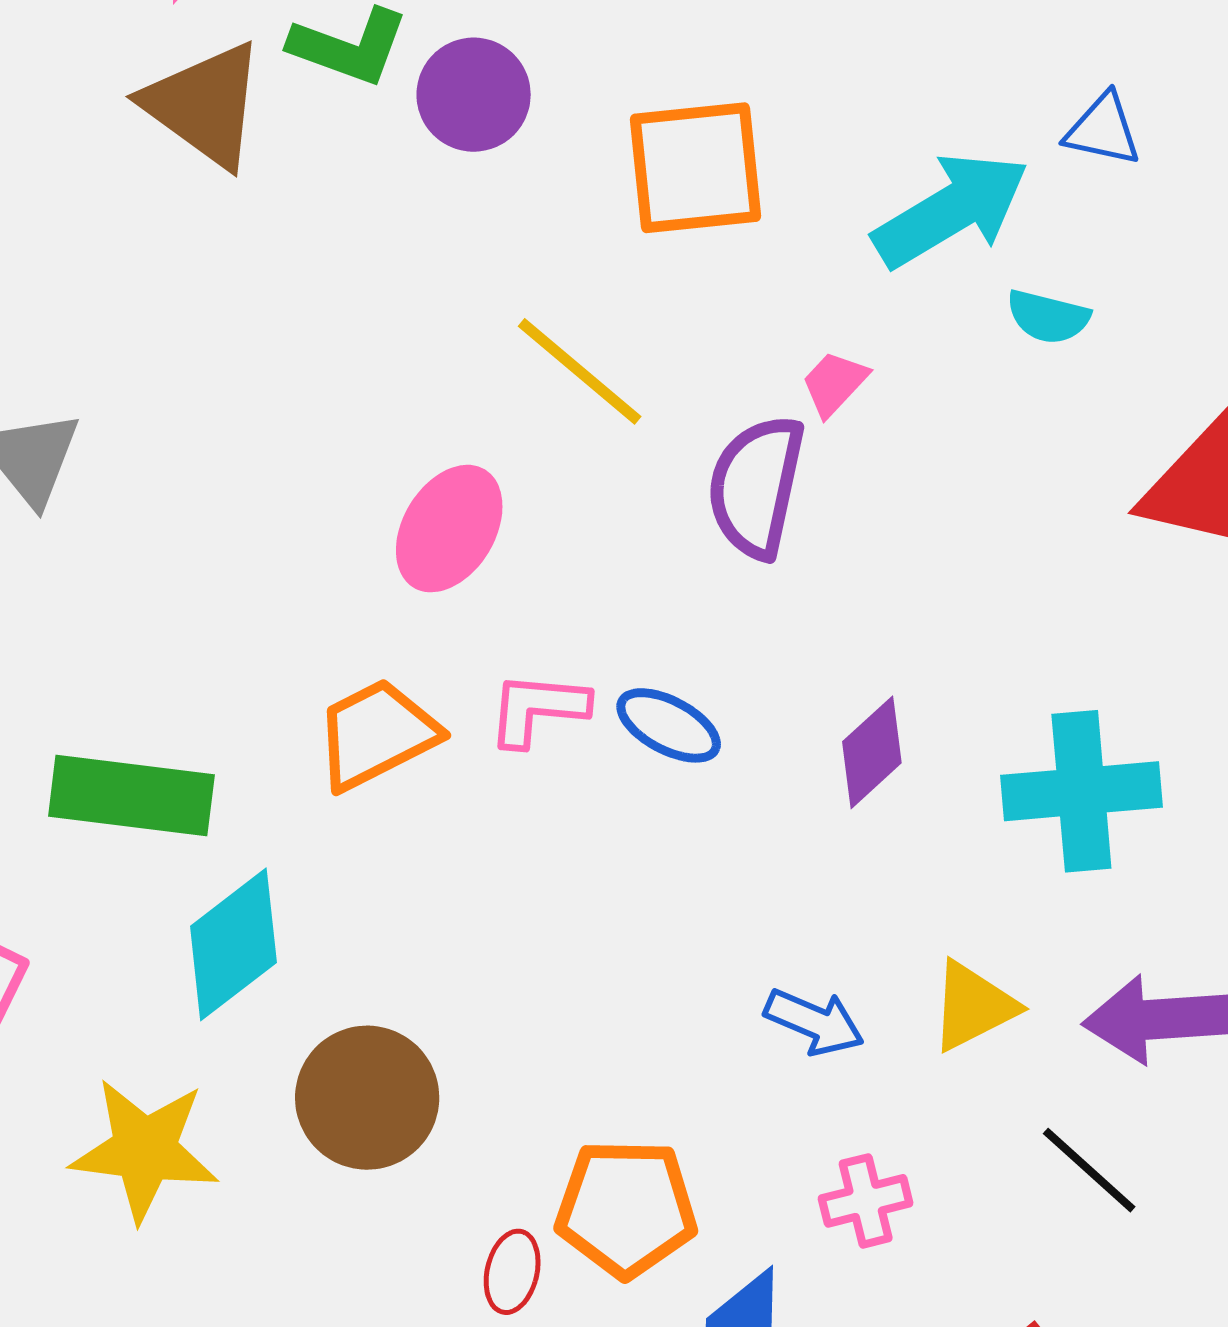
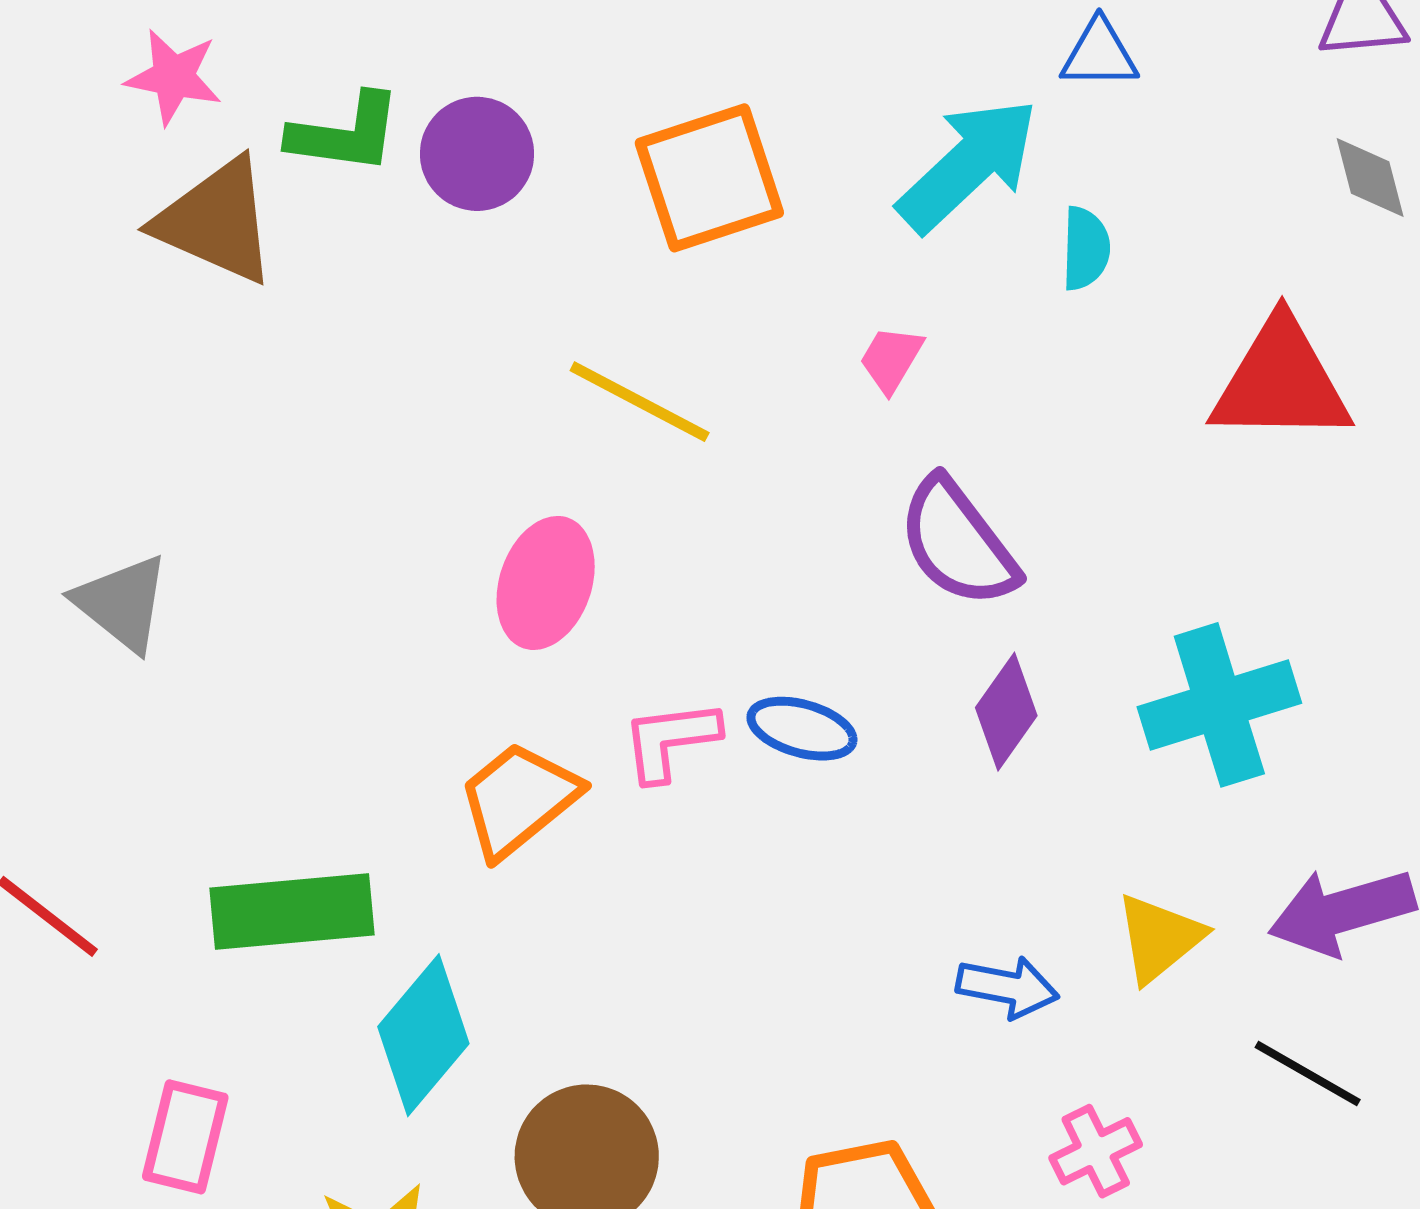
cyan semicircle: (1048, 317) -> (1086, 249), turned -90
purple semicircle: (756, 486) -> (958, 543), moved, turned -37

